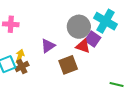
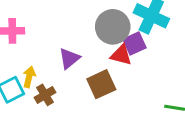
purple square: (93, 39) -> (135, 43), turned 35
brown cross: (22, 66) -> (45, 95), moved

